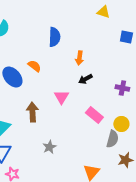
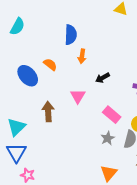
orange arrow: (79, 58) -> (82, 56), moved
gray star: (49, 147) -> (108, 138), moved

